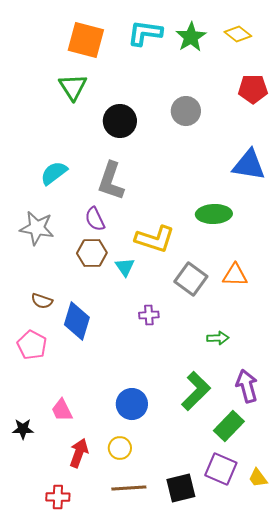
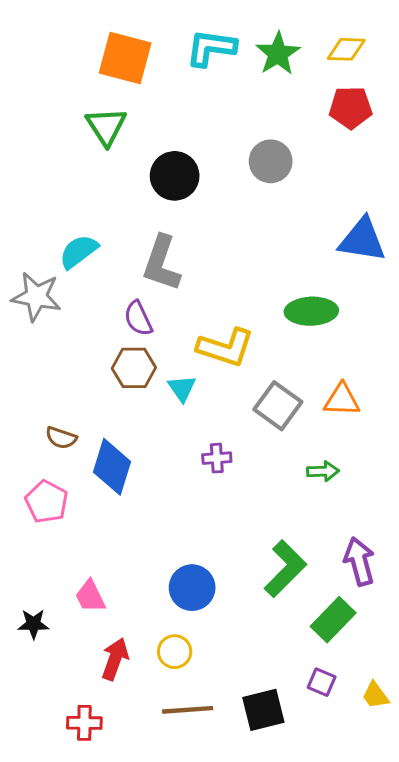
yellow diamond: (238, 34) -> (346, 49), turned -36
red pentagon: (253, 89) -> (351, 107), moved
gray star: (37, 228) -> (36, 297), moved
green arrow: (218, 338) -> (323, 471), moved
purple square: (221, 469) -> (322, 682), size x0.6

